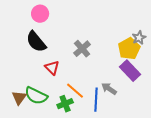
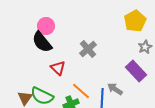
pink circle: (40, 14) -> (46, 26), moved
gray star: (139, 38) -> (145, 47), moved
yellow pentagon: (129, 49) -> (135, 21), moved

